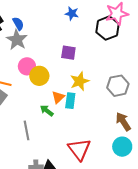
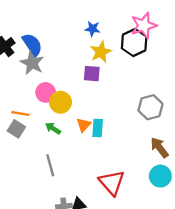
blue semicircle: (18, 24) -> (32, 45), size x1.5
yellow star: (80, 81) -> (101, 52), moved
green arrow: (47, 111) -> (53, 128), moved

